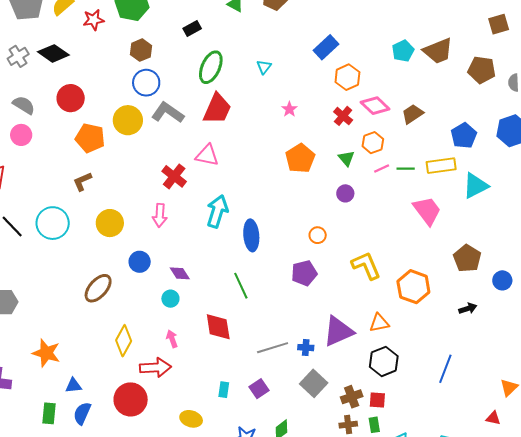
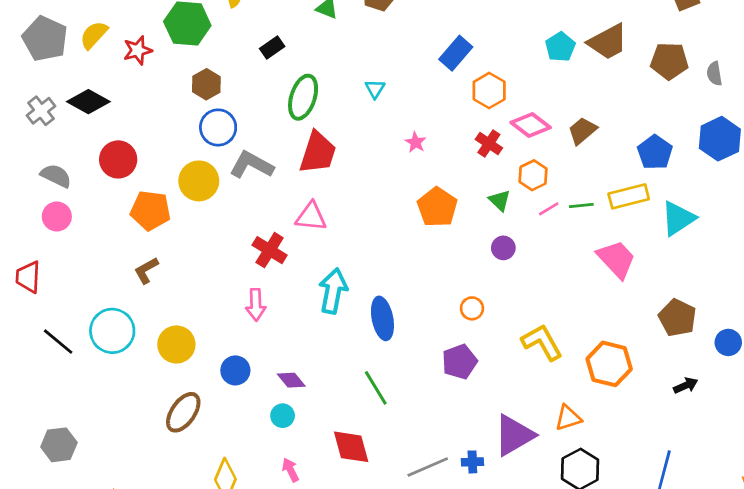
yellow circle: (110, 223) -> (176, 344), moved

